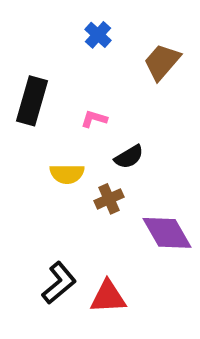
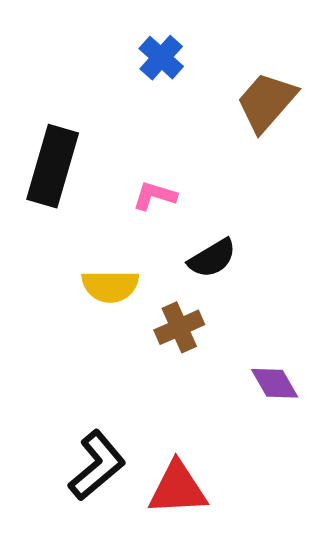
purple diamond: (167, 233) -> (275, 383), size x0.6

